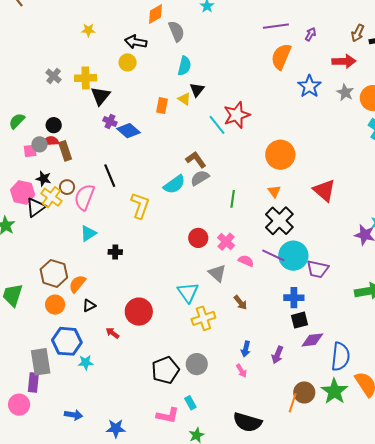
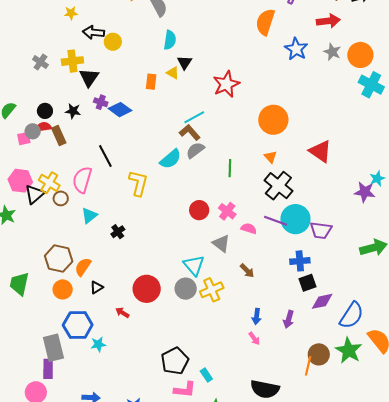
black arrow: (136, 42) -> (94, 32), moved
cyan line: (217, 125) -> (194, 117), moved, turned -75
black star: (43, 179) -> (73, 111), moved
brown circle: (67, 187) -> (61, 198), moved
black cross: (115, 252) -> (118, 232), turned -32
blue semicircle: (340, 357) -> (352, 315), turned 32
gray circle: (197, 364) -> (186, 289), moved
black pentagon: (165, 370) -> (175, 361), moved

